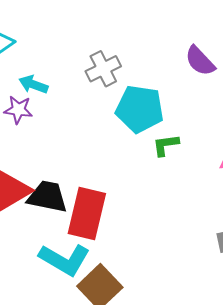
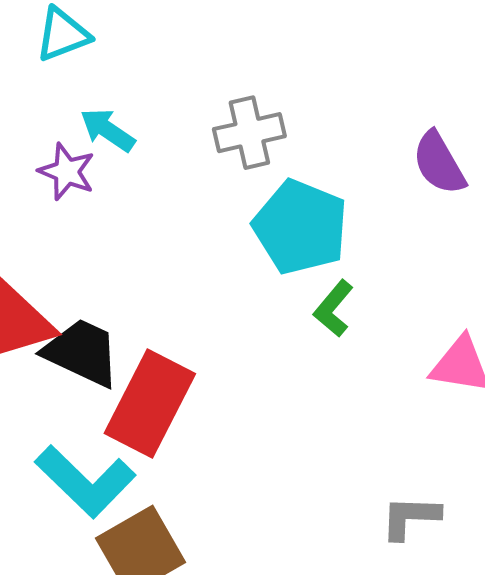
green L-shape: (166, 145) -> (333, 309), turned -56

